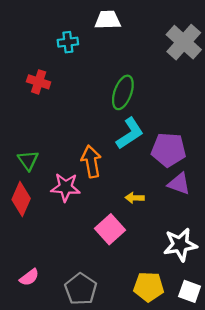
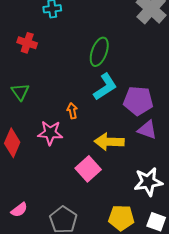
green triangle: (28, 160) -> (20, 92), moved
orange arrow: (91, 161) -> (72, 111), size x0.6
yellow arrow: (135, 198) -> (109, 142), size x1.8

